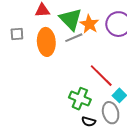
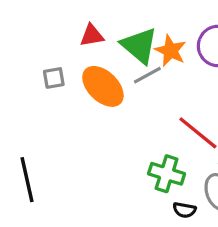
orange ellipse: (46, 42) -> (103, 86), turned -36

